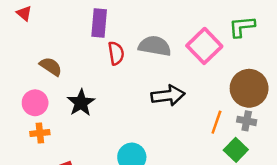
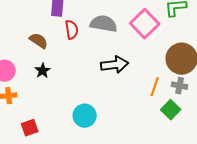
brown semicircle: (51, 67) -> (39, 41), moved
black star: (81, 103) -> (43, 71), size x0.7

